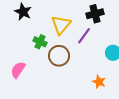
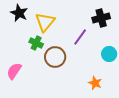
black cross: (95, 14) -> (101, 18), moved
yellow triangle: (61, 25) -> (45, 22), moved

